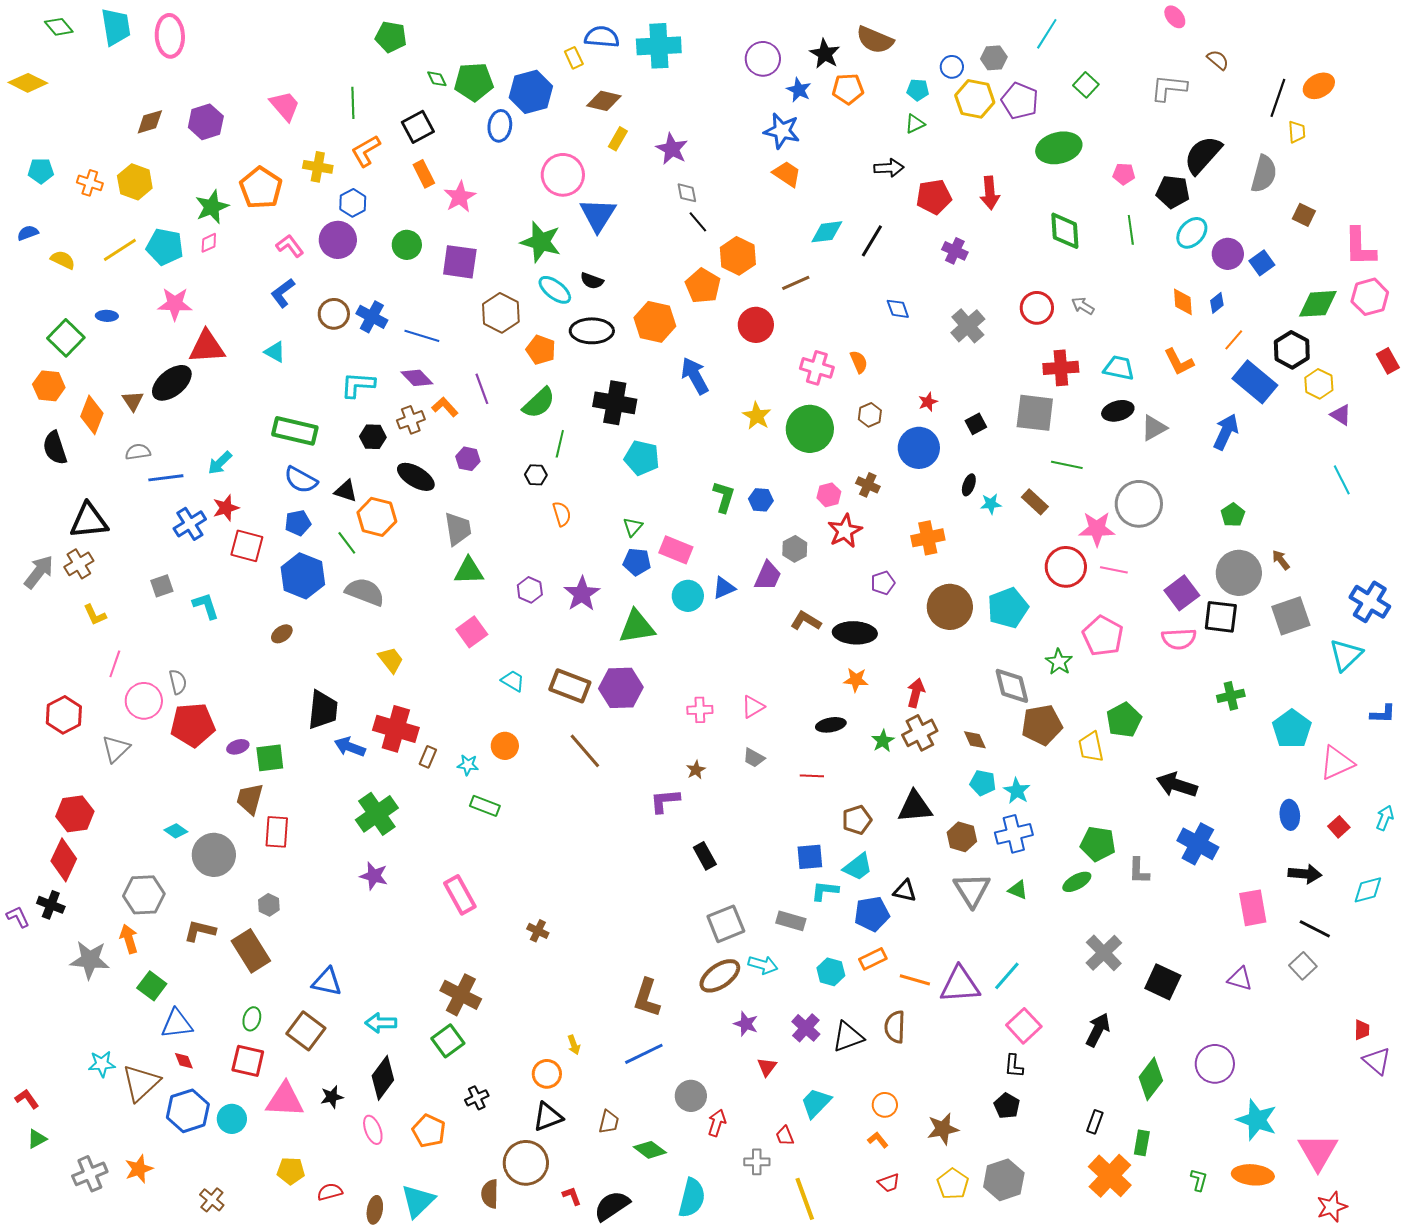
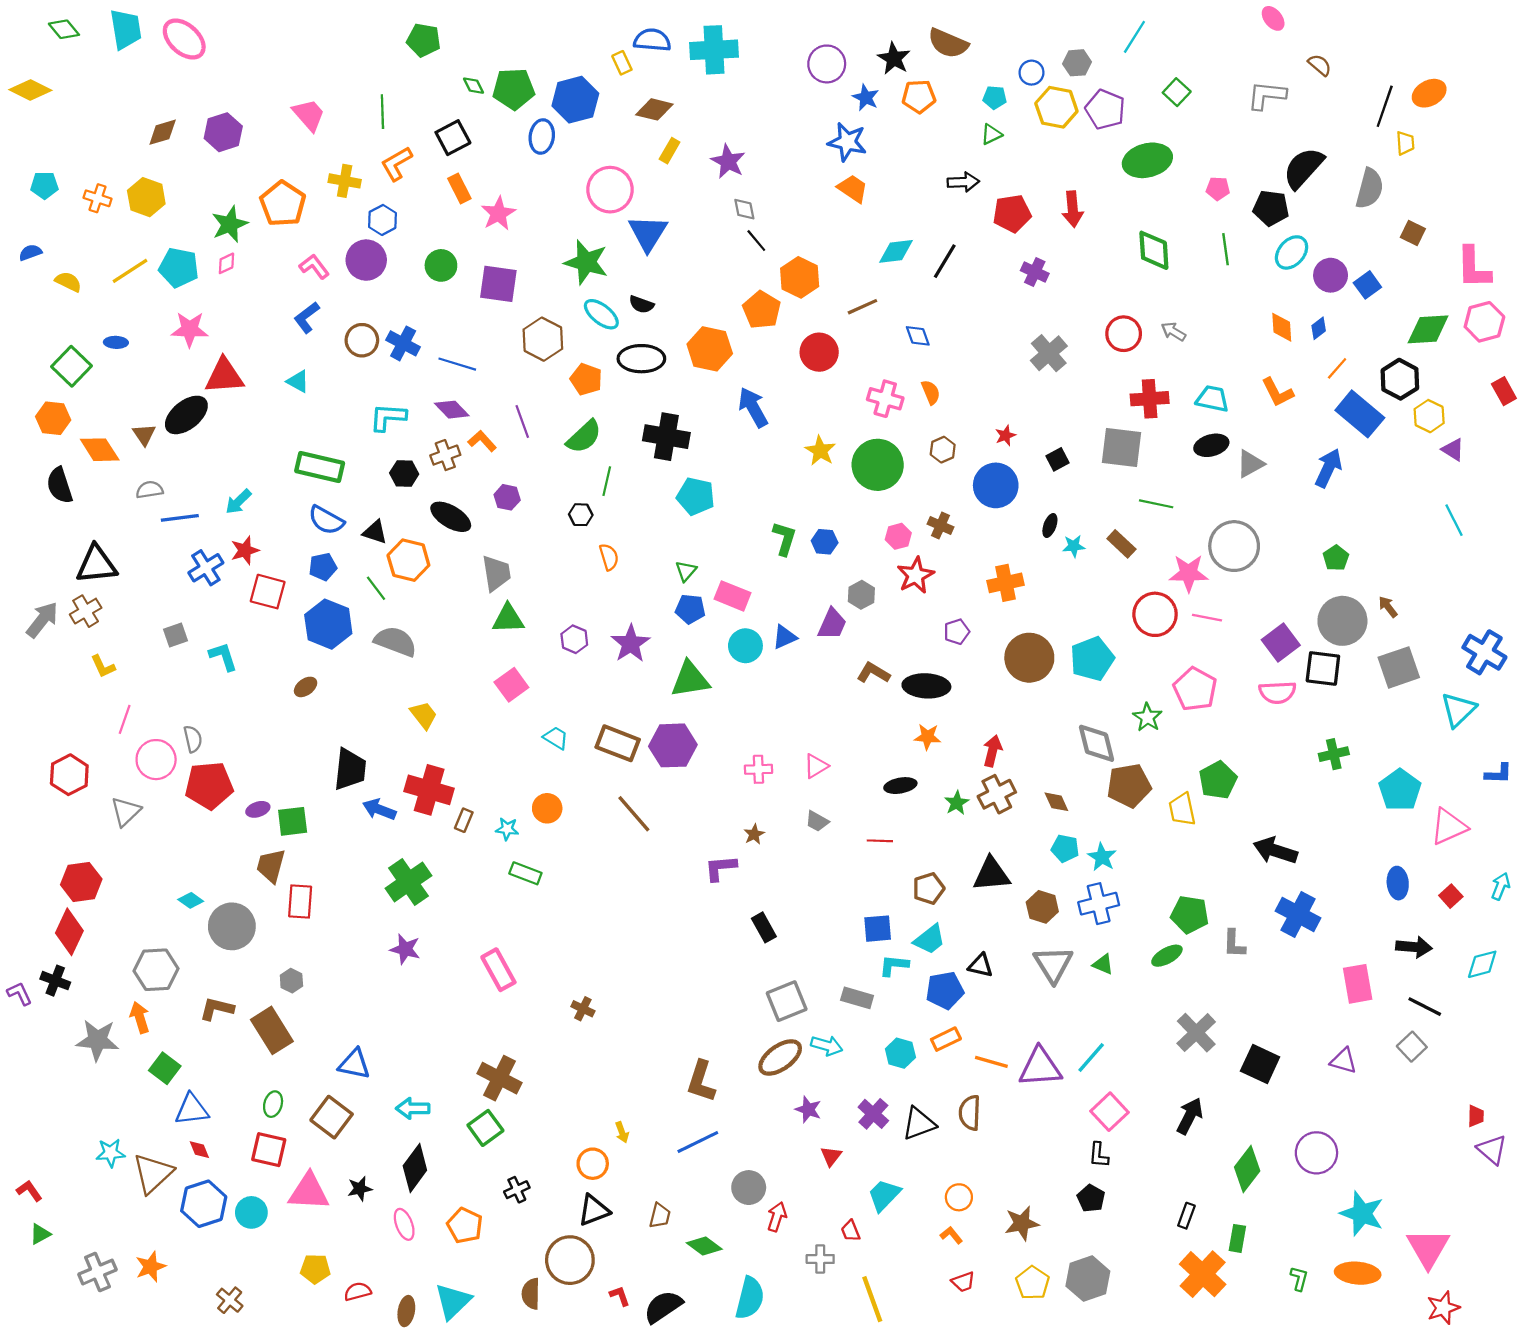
pink ellipse: (170, 36) -> (184, 39), turned -45
blue diamond: (898, 309) -> (918, 336), moved
orange diamond: (92, 415) -> (100, 450), turned -54

